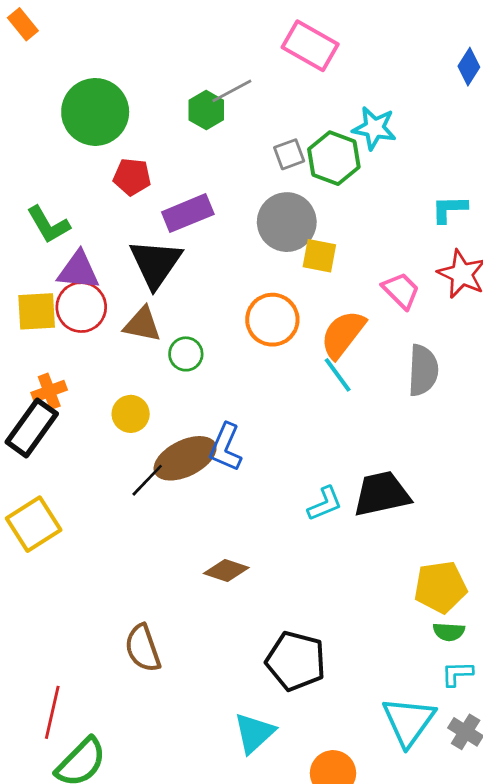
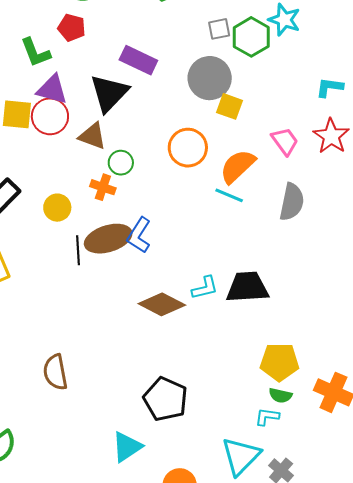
red pentagon: (132, 177) -> (72, 28), moved
purple rectangle: (188, 213) -> (138, 60), turned 39
cyan line: (338, 375) -> (229, 195), turned -40
orange cross: (49, 391) -> (103, 187), moved, turned 30
yellow circle: (131, 414) -> (57, 208), moved
black line: (147, 480) -> (78, 250), turned -56
brown diamond: (226, 571) -> (162, 304), moved, size x1.4
cyan L-shape: (457, 674) -> (267, 417), moved

